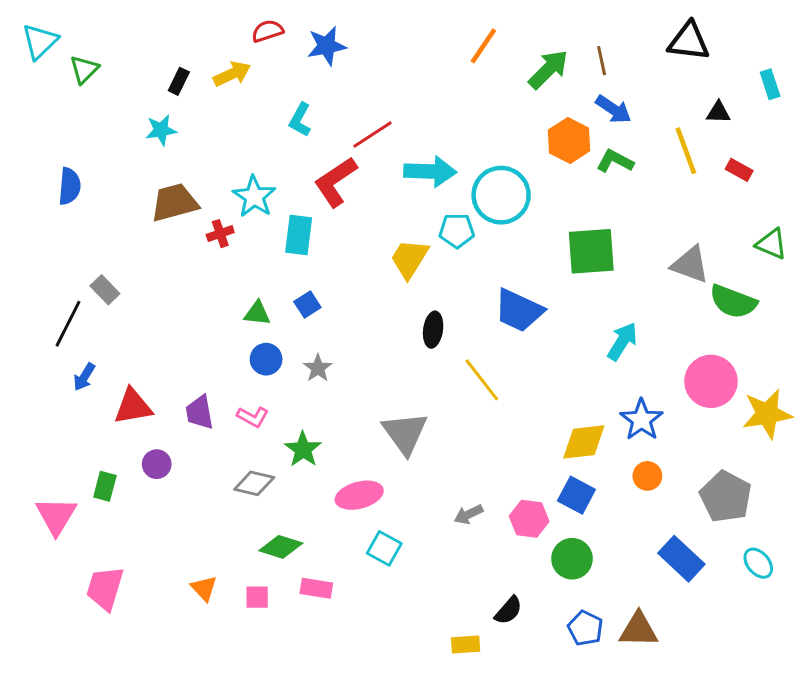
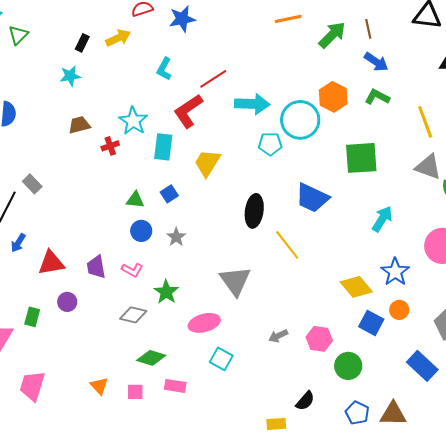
orange line: (483, 46) -> (288, 19), turned 44
orange hexagon: (569, 140) -> (333, 97), moved
yellow line: (686, 151) -> (425, 122), moved
brown trapezoid: (174, 202) -> (79, 125), size x0.7
yellow trapezoid: (409, 259) -> (207, 163), moved
black ellipse: (433, 330) -> (254, 211), size x1.4
yellow diamond: (584, 442) -> (356, 287), turned 56
blue square: (576, 495) -> (371, 323), moved

